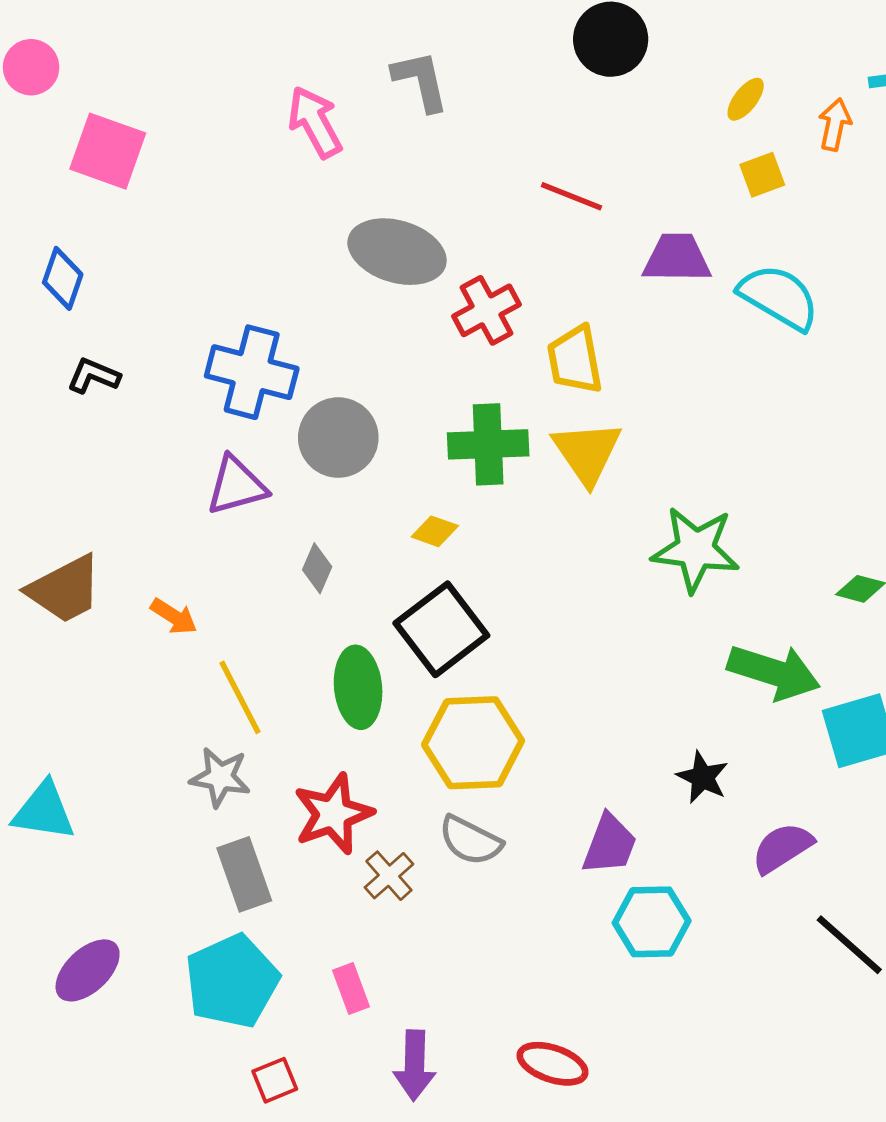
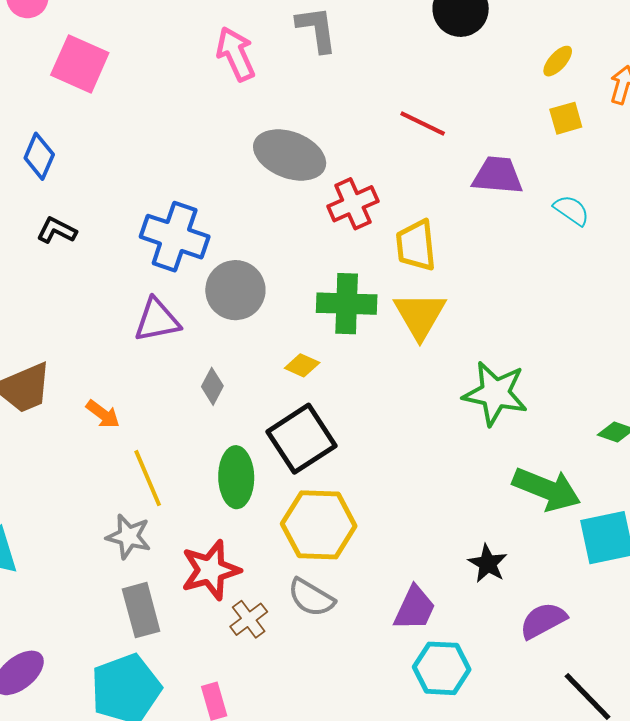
cyan semicircle: (779, 297) -> (571, 210), size x0.6

